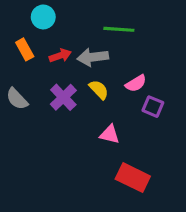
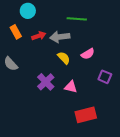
purple cross: (63, 97) -> (46, 82), moved
purple square: (153, 107) -> (105, 77), moved
red rectangle: (133, 178) -> (86, 115), turned -40

